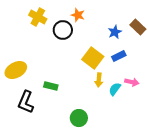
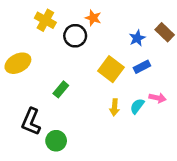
yellow ellipse: (16, 70) -> (18, 63), moved
yellow arrow: (99, 80) -> (115, 107), moved
green rectangle: (51, 86) -> (61, 89), moved, turned -64
green circle: (79, 118) -> (56, 141), moved

